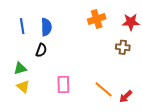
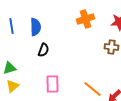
black semicircle: (41, 50) -> (44, 50), moved
yellow triangle: (23, 86) -> (12, 86), turned 40

